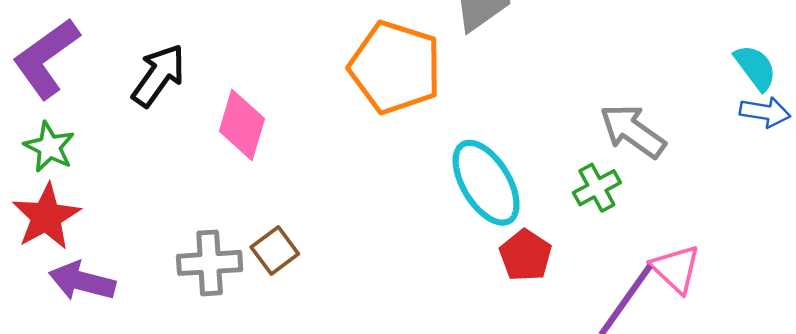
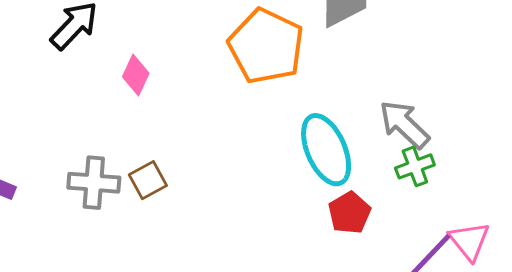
pink diamond: (242, 125) -> (136, 75), size x0.7
gray arrow: (633, 131) -> (404, 124), moved

